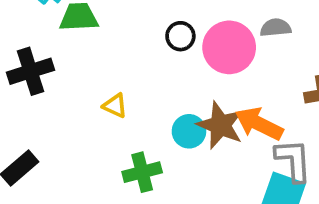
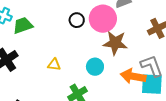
orange arrow: (259, 124) -> (133, 76), moved
brown star: (220, 125) -> (115, 43), moved

